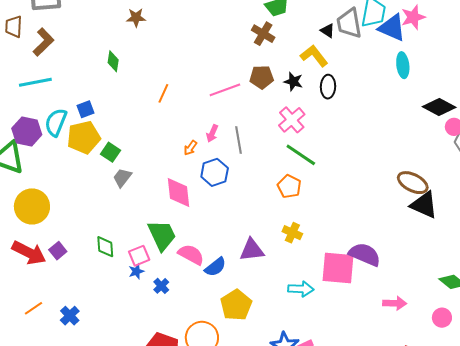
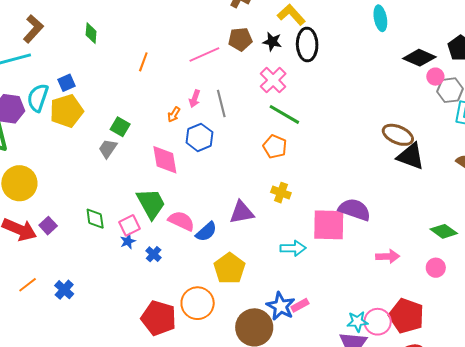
brown L-shape: (43, 42) -> (33, 29), moved
black ellipse: (328, 87) -> (307, 44), size x1.4
green square: (110, 152) -> (120, 127), moved

